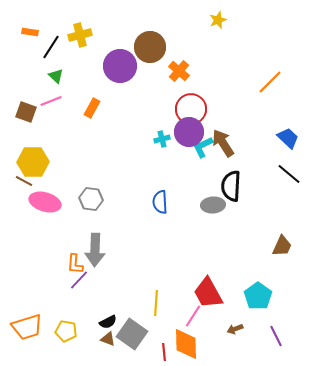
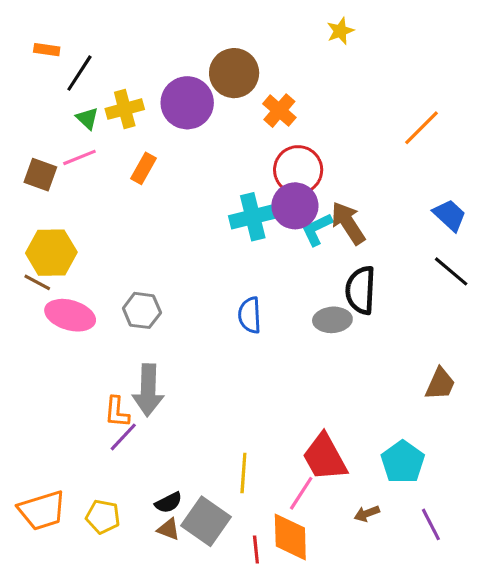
yellow cross: (80, 35) -> (125, 109), moved
cyan cross: (162, 139) -> (253, 217), size x1.8

